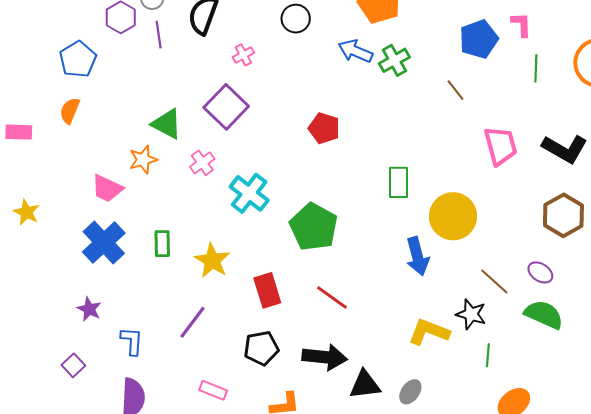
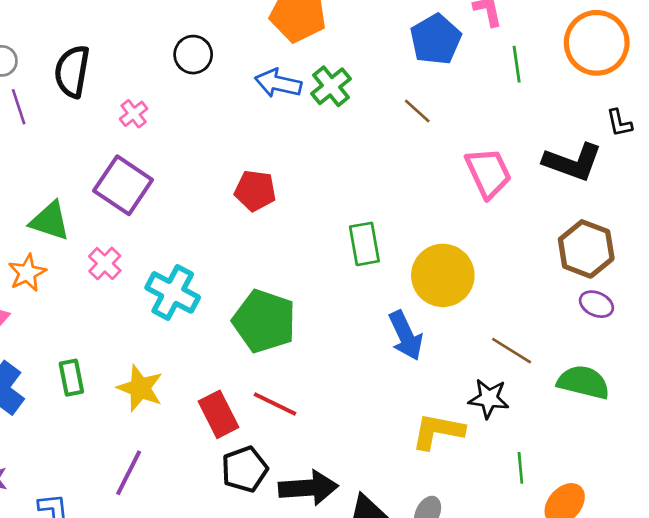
purple ellipse: (540, 272) -> (596, 304), moved
red line: (332, 298) -> (275, 404), moved
black pentagon: (261, 348) -> (245, 469), moved
green line: (488, 355) -> (520, 468), moved

